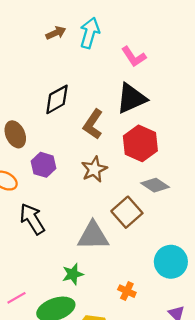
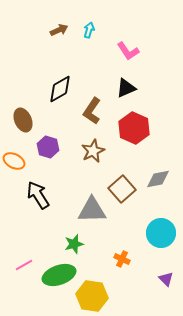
cyan arrow: (90, 33) -> (89, 30), size x0.6
black triangle: (131, 98) -> (126, 88), size x0.7
gray diamond: (155, 185) -> (158, 179), moved, turned -45

